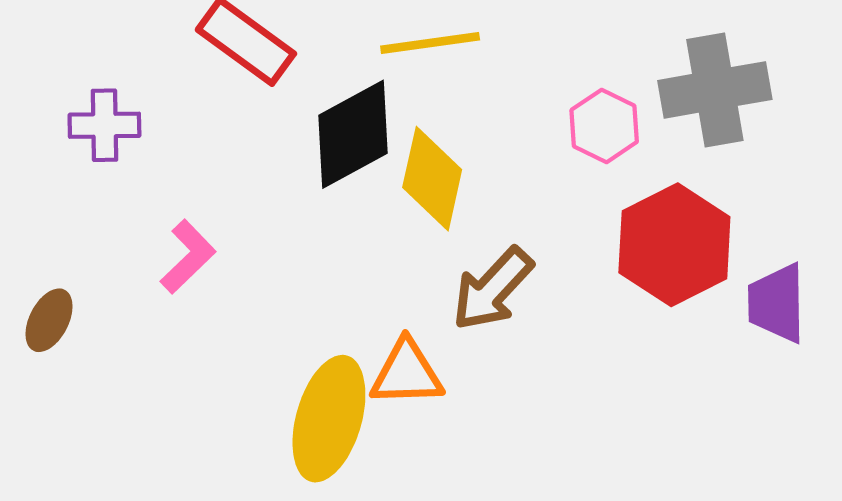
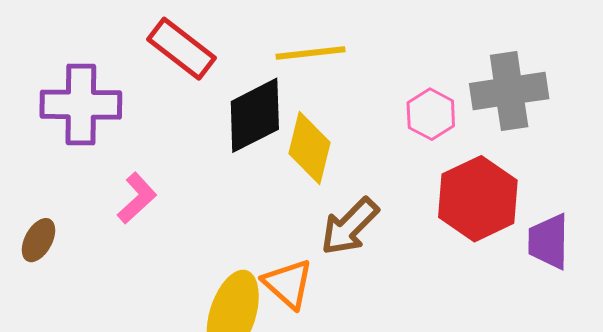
purple cross: (104, 125) -> (81, 105), size x1.6
orange triangle: (407, 373) -> (288, 284), turned 42

